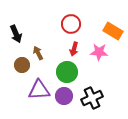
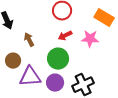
red arrow: (74, 49) -> (65, 36), turned 48
brown circle: (22, 65) -> (13, 61), moved

